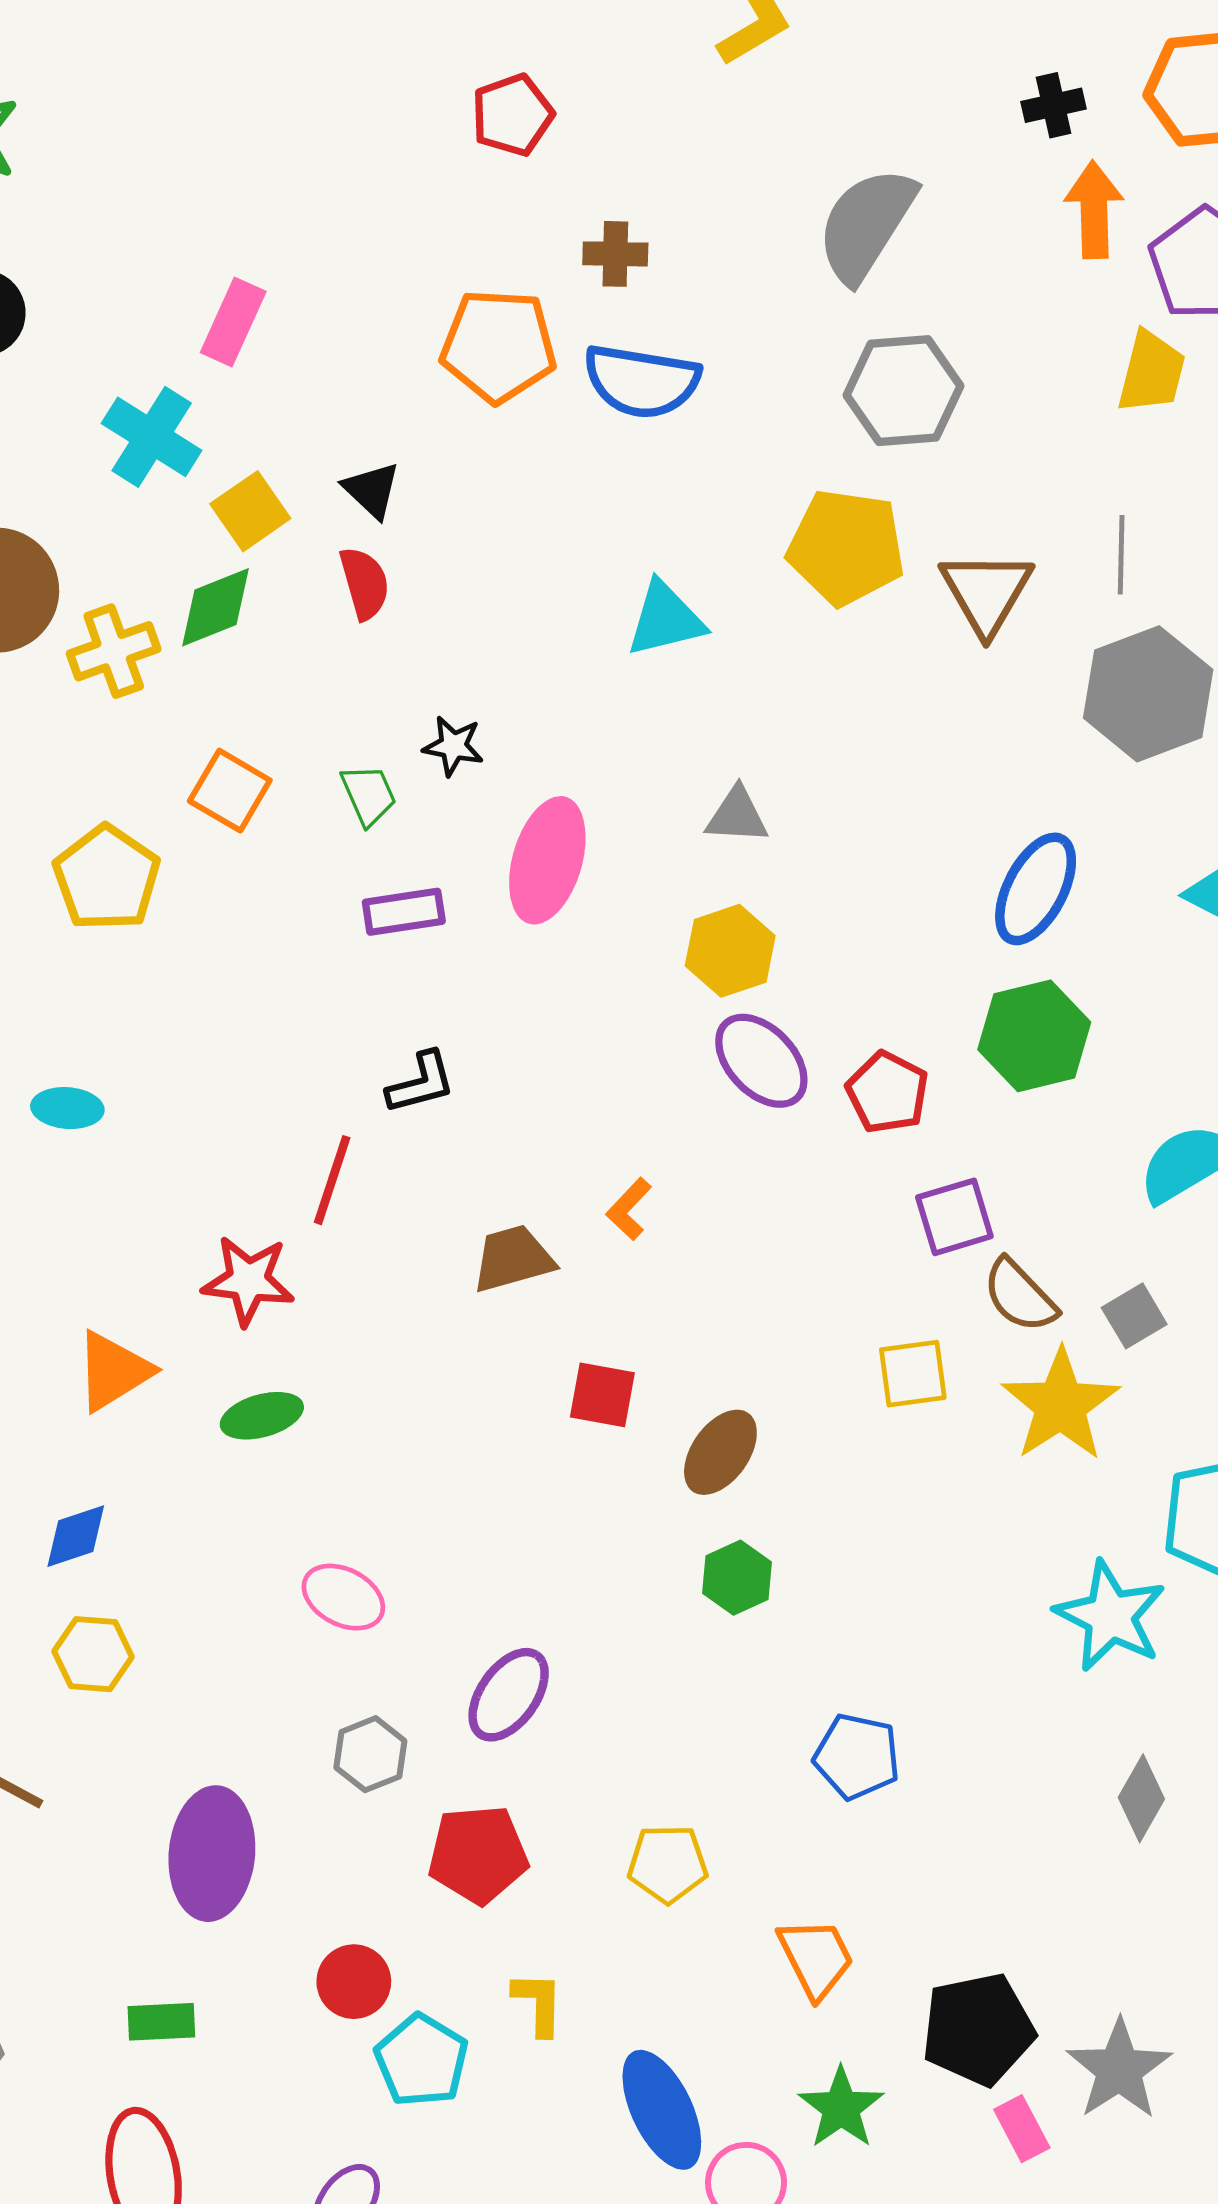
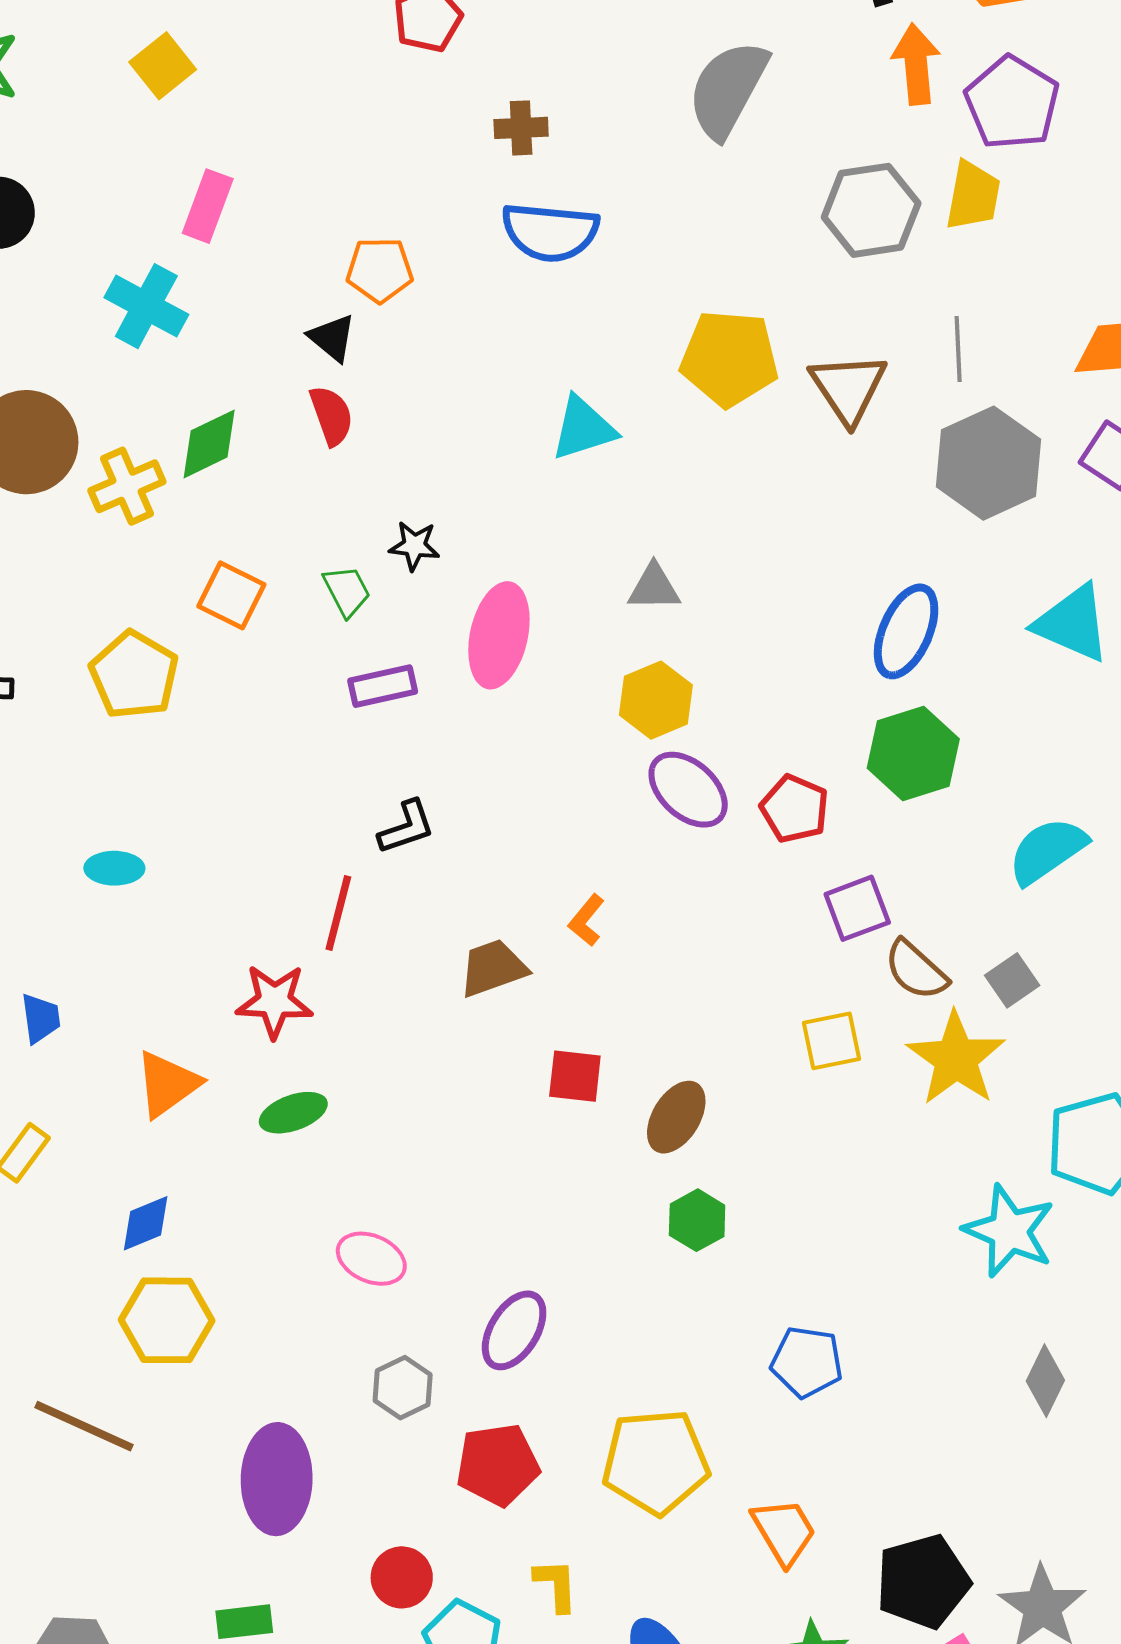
orange pentagon: (498, 346) -> (380, 270), moved, size x0.7
gray hexagon: (903, 391) -> (871, 210), moved
yellow square: (250, 511) -> (163, 66), moved
yellow hexagon: (93, 1654) -> (167, 1320), size x1.4
yellow pentagon: (668, 1864) -> (656, 1462), size x1.6

